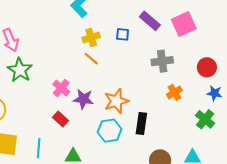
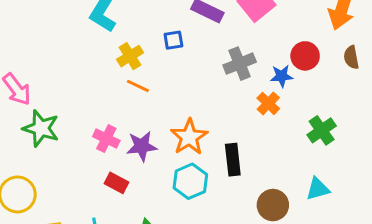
blue star: (215, 93) -> (282, 76), moved
green cross: (205, 119) -> (322, 130), turned 30

